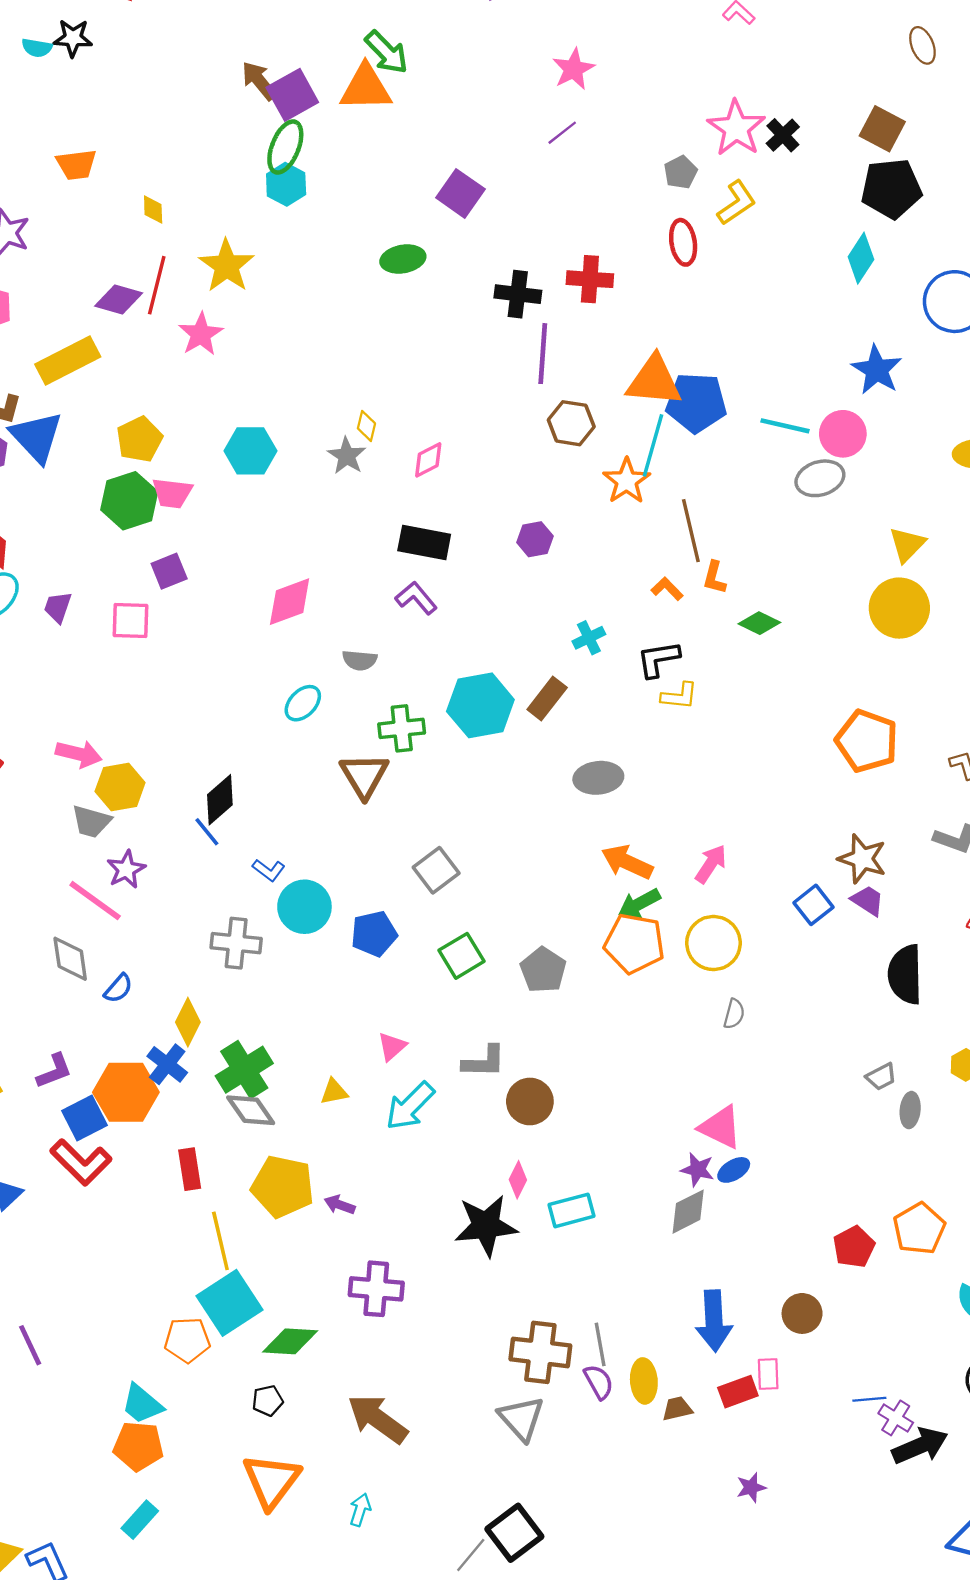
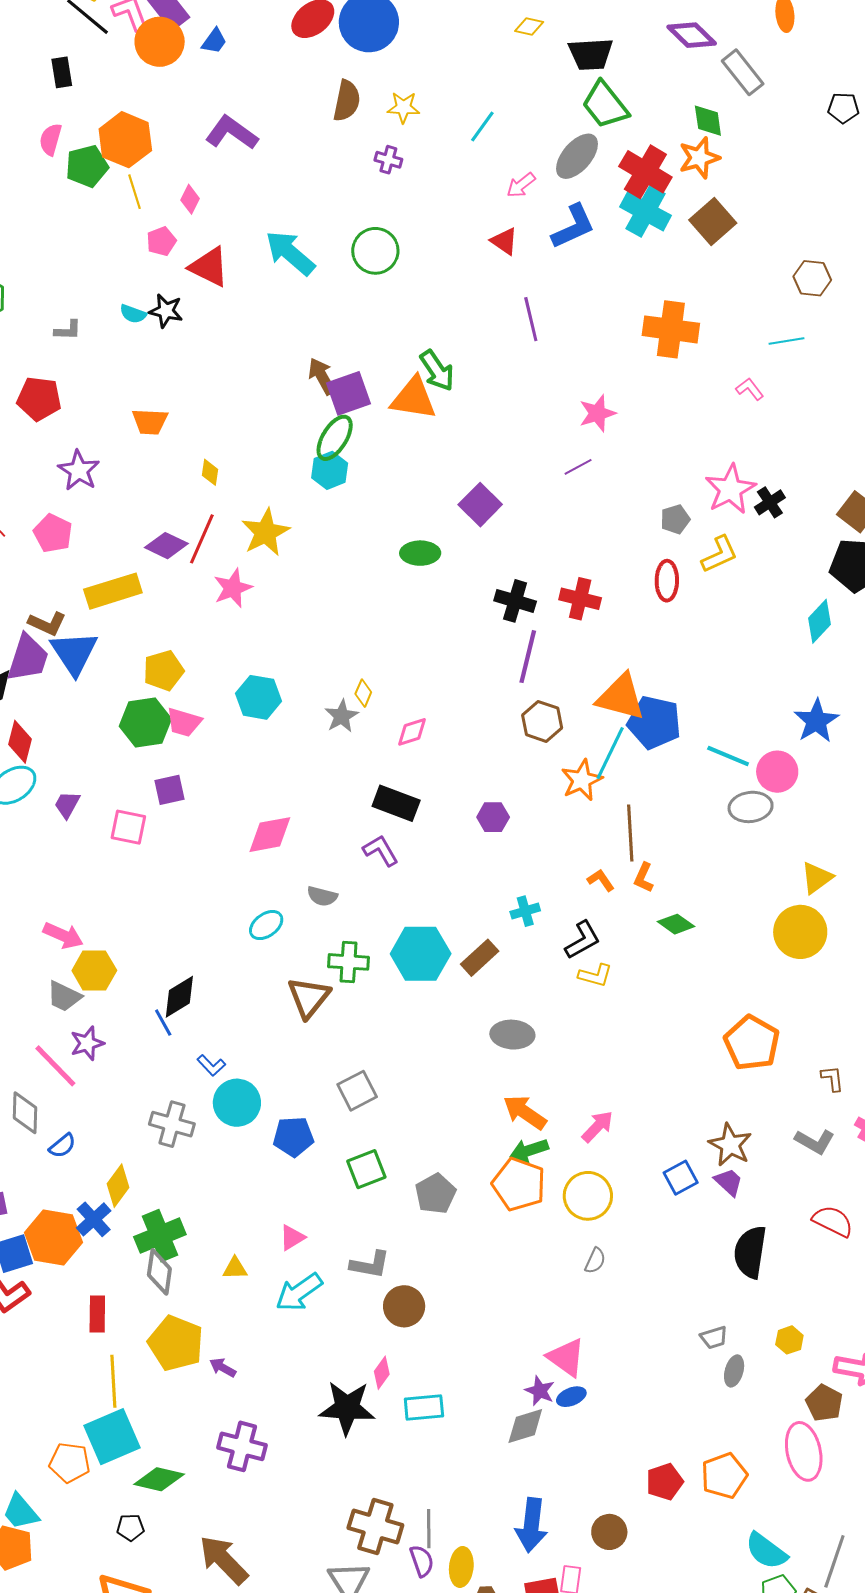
black L-shape: (658, 659) -> (583, 940), turned 150
gray diamond: (251, 1110) -> (159, 1272), turned 33

